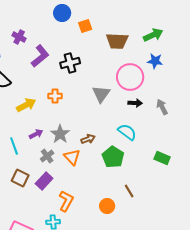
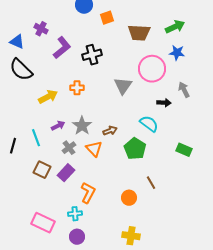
black arrow: (135, 103) -> (164, 103), moved
gray arrow: (162, 107) -> (184, 90), moved

